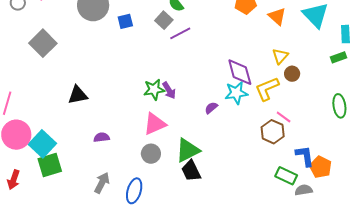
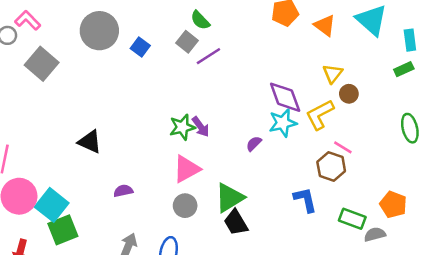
blue square: (125, 21) -> (140, 47), turned -35
gray square: (43, 43) -> (42, 64), moved
black triangle: (78, 95) -> (90, 142), turned 40
blue L-shape: (305, 156) -> (305, 200), moved

